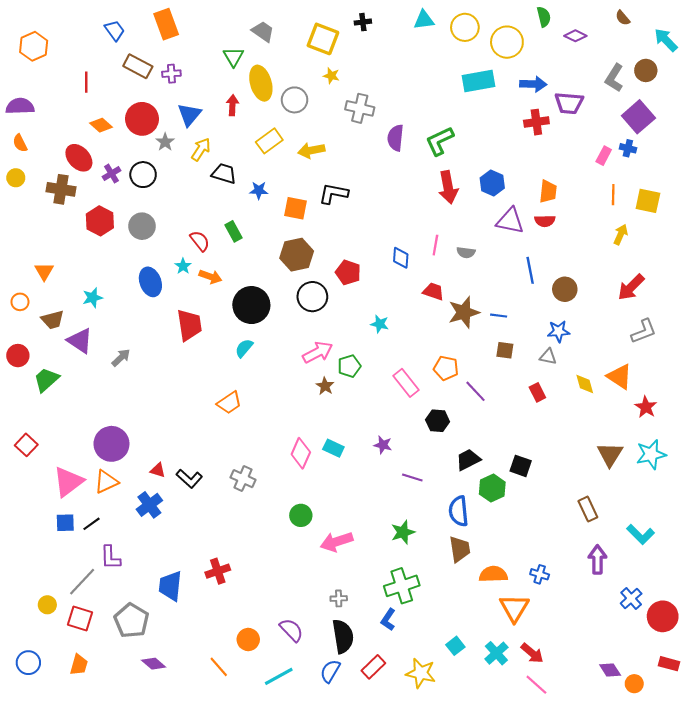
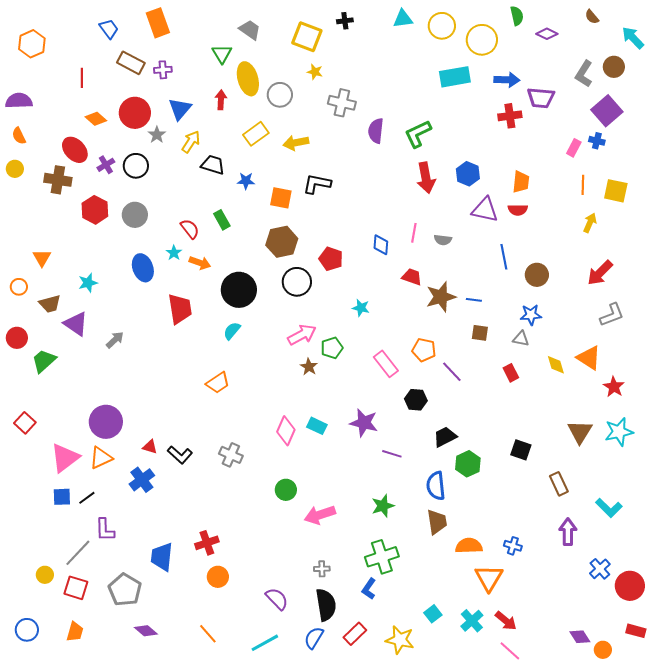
purple star: (383, 445) -> (364, 423), size x1.6
black square: (521, 466) -> (521, 450), moved
orange circle: (248, 639) -> (218, 577), moved

